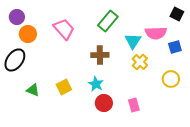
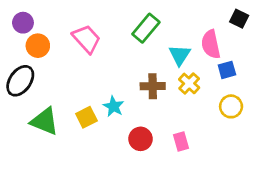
pink semicircle: (156, 33) -> (211, 44), turned 80
blue square: (175, 47) -> (227, 70), moved
brown cross: (100, 55) -> (153, 86), moved
cyan star: (96, 84) -> (113, 106), moved
green triangle: (33, 90) -> (45, 121), size x1.6

